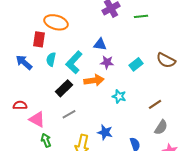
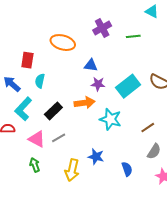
orange ellipse: (56, 22) -> (63, 43), moved
cyan L-shape: (74, 62) -> (23, 109), moved
cyan rectangle: (136, 64) -> (128, 86), size x1.6
cyan star: (119, 96) -> (110, 119), size x1.5
pink triangle: (37, 119) -> (37, 139), moved

